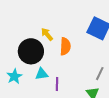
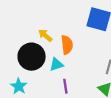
cyan triangle: (42, 74) -> (56, 64), moved

